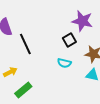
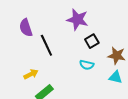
purple star: (82, 21) -> (77, 19), moved

